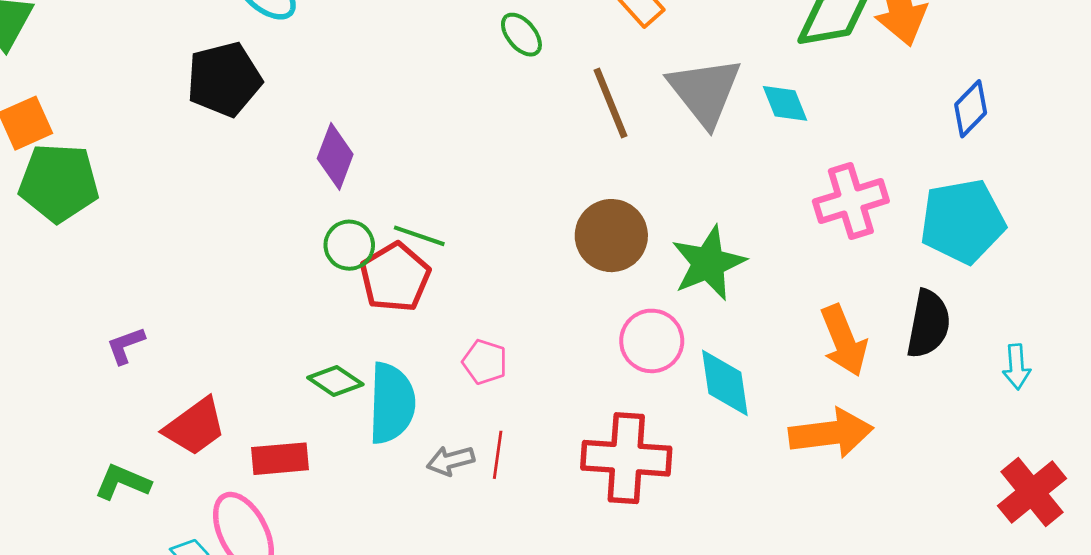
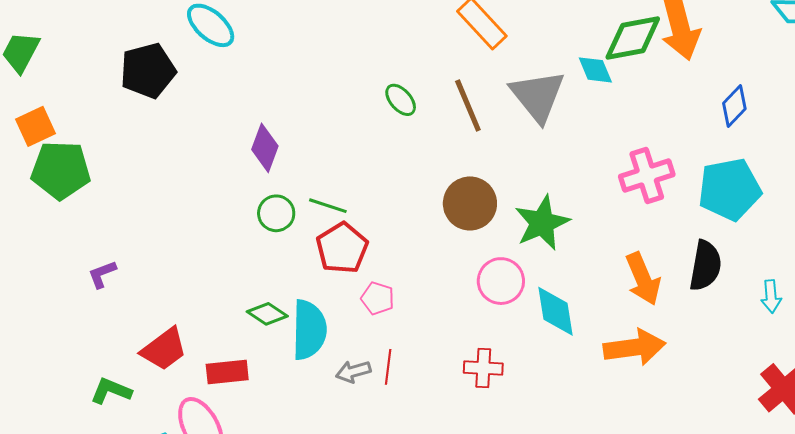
green ellipse: (521, 35) -> (401, 100), moved
black pentagon: (224, 79) -> (148, 71), moved
cyan diamond: (785, 103) -> (595, 70), moved
red pentagon: (395, 277) -> (342, 248), moved
purple L-shape: (126, 345) -> (102, 274), moved
red cross: (626, 458) -> (483, 368), size x0.6

